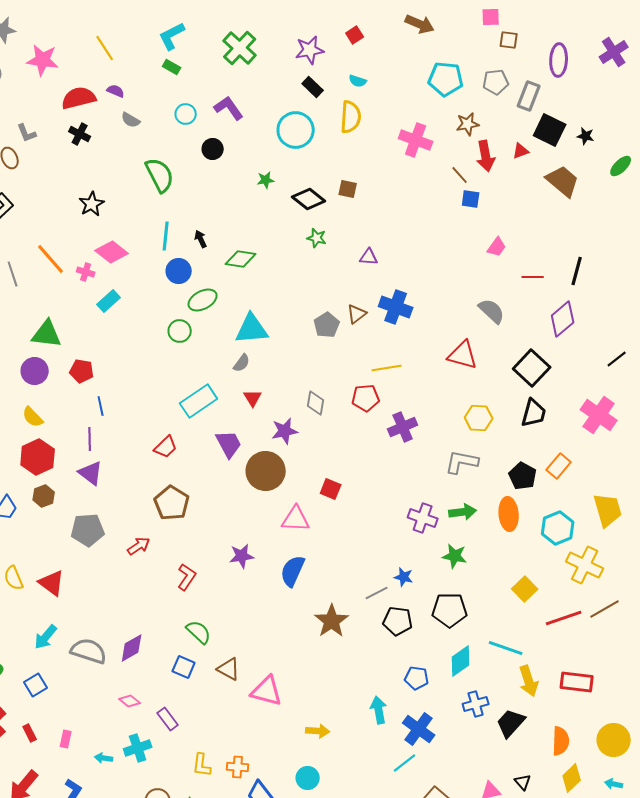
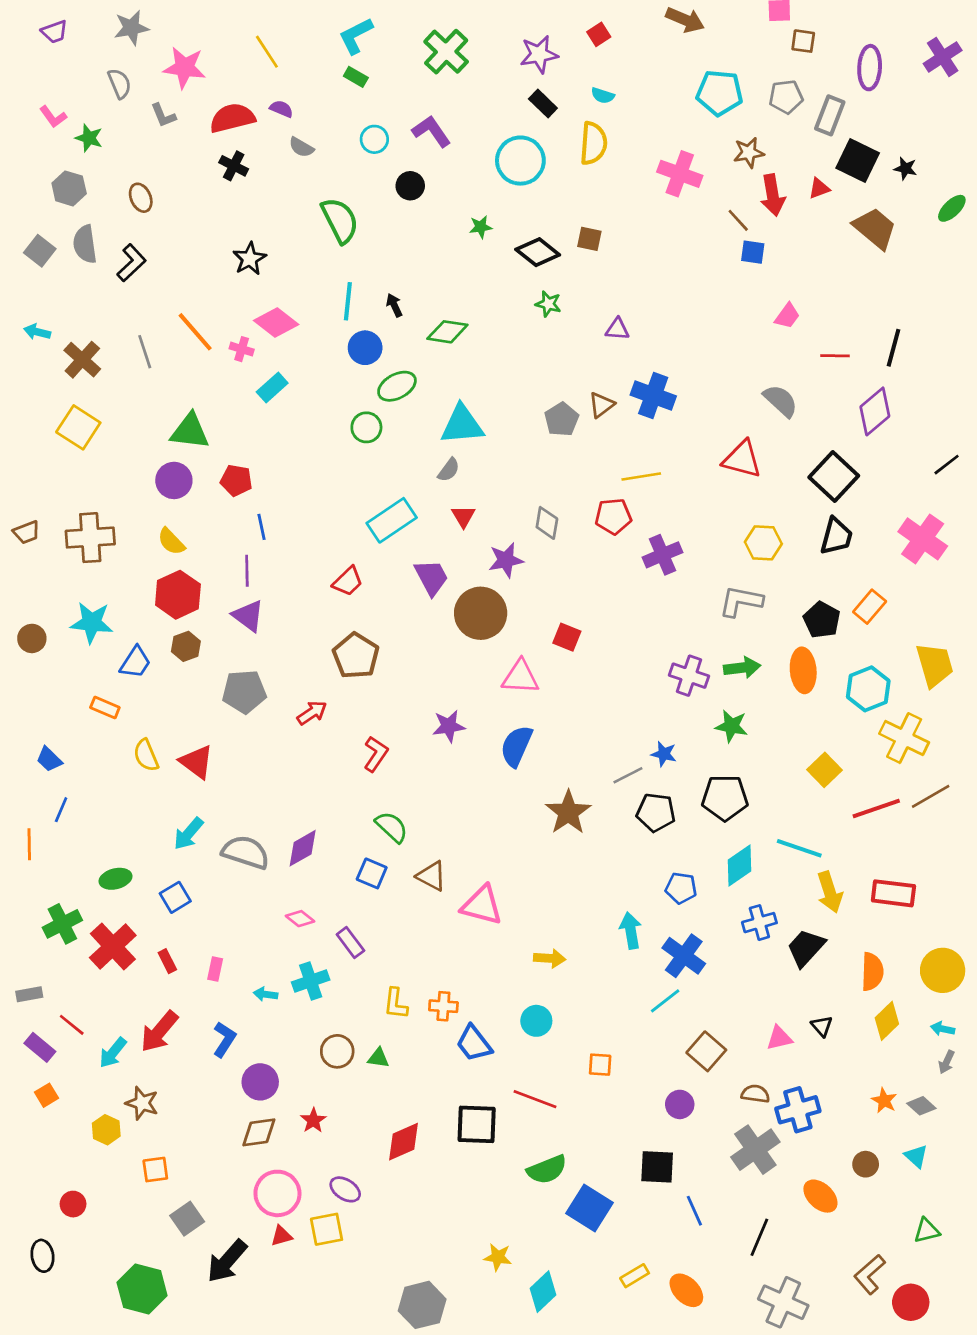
gray L-shape: (27, 133) -> (163, 115), moved

